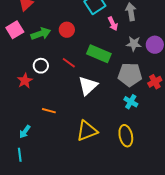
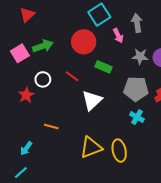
pink square: (15, 30) -> (20, 53), moved
red circle: (67, 30) -> (84, 42), moved, size x1.5
green rectangle: (99, 54) -> (104, 67), size x0.7
yellow ellipse: (126, 136) -> (119, 151), moved
cyan line: (20, 155) -> (21, 173), turned 56

